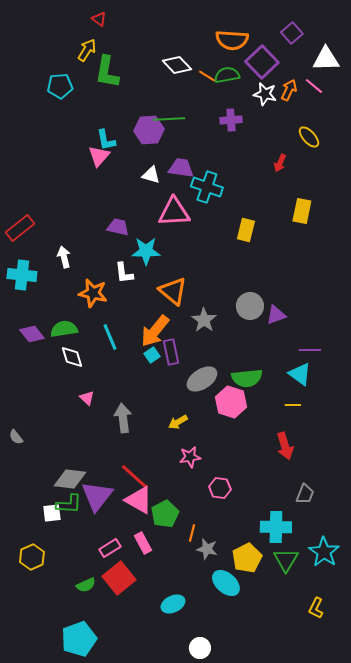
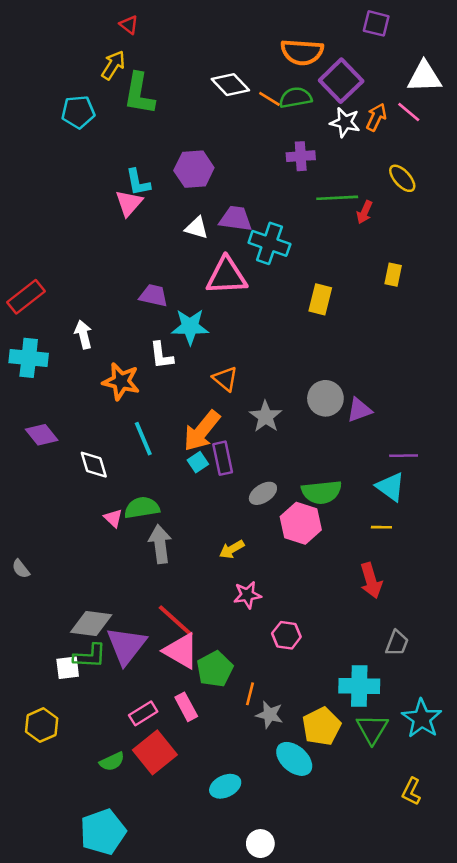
purple square: (292, 33) -> (376, 23), moved, turned -35
green line: (169, 119) -> (337, 198), moved
yellow rectangle: (302, 211) -> (393, 275), size x0.7
orange triangle: (173, 291) -> (225, 379), size x0.7
green semicircle: (64, 329) -> (142, 508), moved
gray ellipse: (202, 379) -> (263, 493), size x0.7

